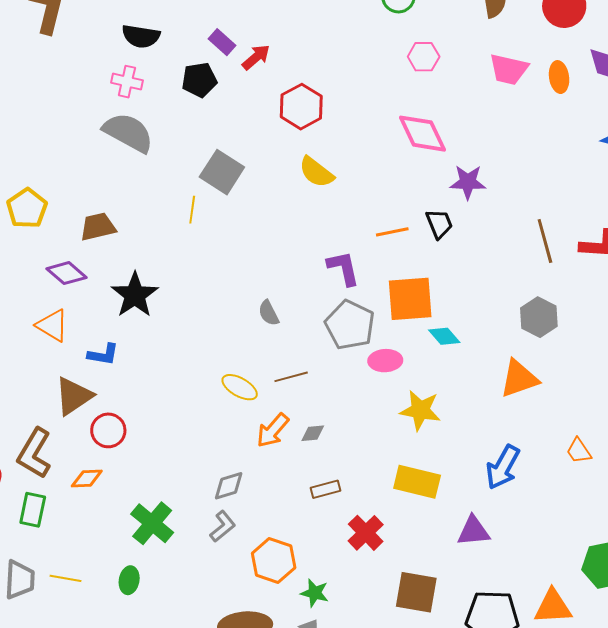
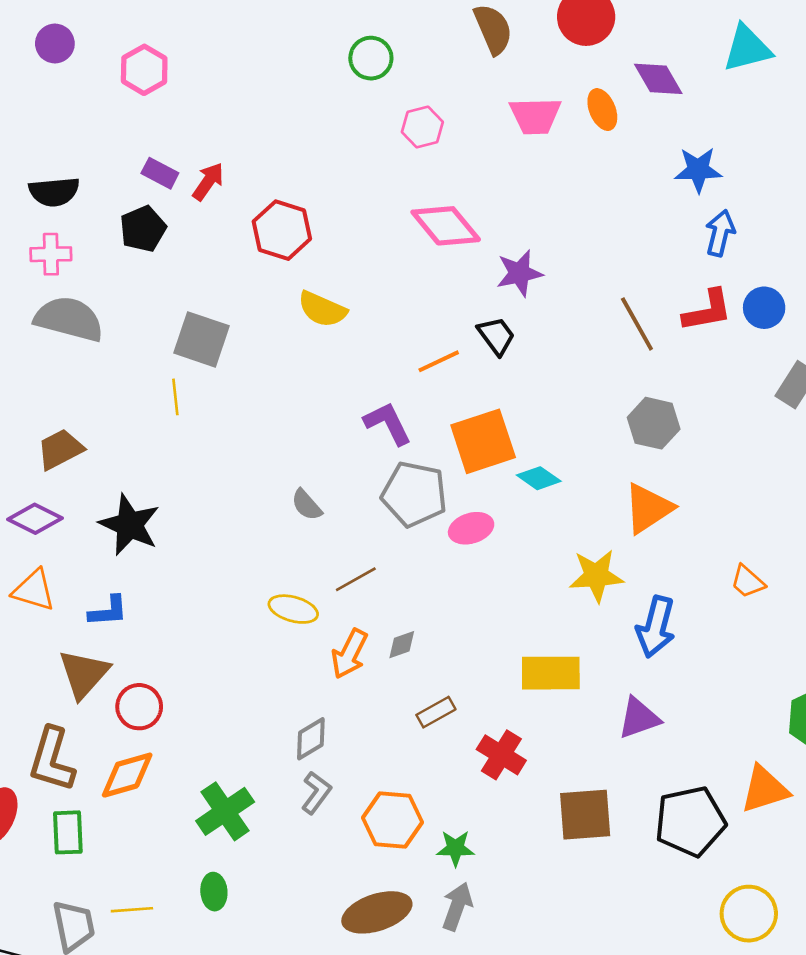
yellow star: (420, 410) -> (596, 576), moved
orange diamond: (87, 479) -> (127, 775), size x1.4
green cross: (152, 523) -> (225, 811), turned 30

